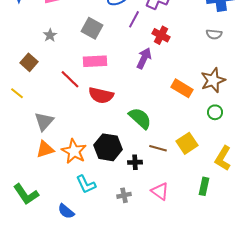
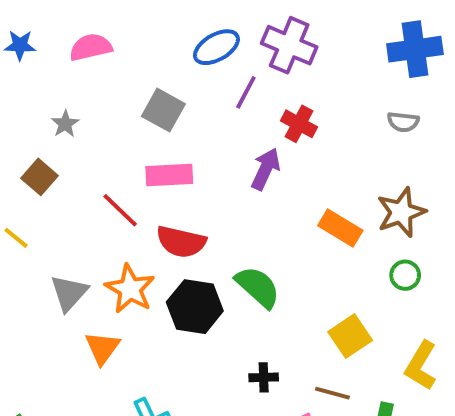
gray star: (50, 35) -> (65, 124), moved
black hexagon: (108, 147) -> (195, 307), moved
brown line: (158, 148) -> (332, 393), moved
orange triangle: (45, 149) -> (102, 348), moved, turned -36
orange star: (74, 151) -> (130, 289), moved
black cross: (135, 162) -> (264, 377), moved

